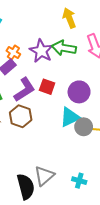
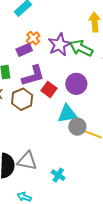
red square: (47, 87) -> (49, 89), moved
purple circle: (79, 92) -> (76, 84), moved
gray triangle: (44, 176) -> (27, 161), turned 35

